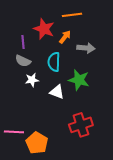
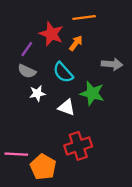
purple line: (23, 42) -> (27, 49), turned 40
gray arrow: (86, 48) -> (112, 64), moved
cyan semicircle: (54, 62) -> (63, 72), turned -42
red cross: (81, 125) -> (78, 146), moved

